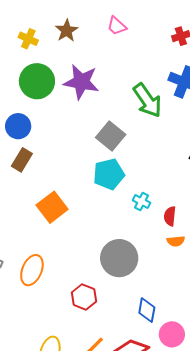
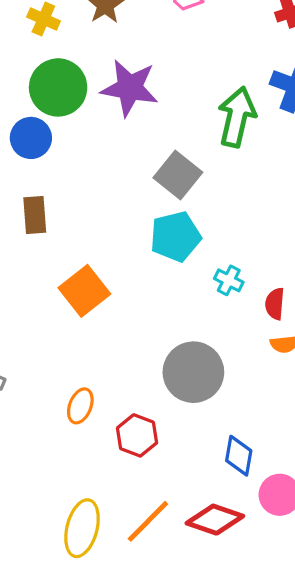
green arrow: (147, 100) -> (237, 117), turned -132
blue circle: (18, 126) -> (31, 138), moved
brown rectangle: (22, 160) -> (35, 215), turned -35
orange ellipse: (32, 270) -> (80, 406), moved, size x0.7

